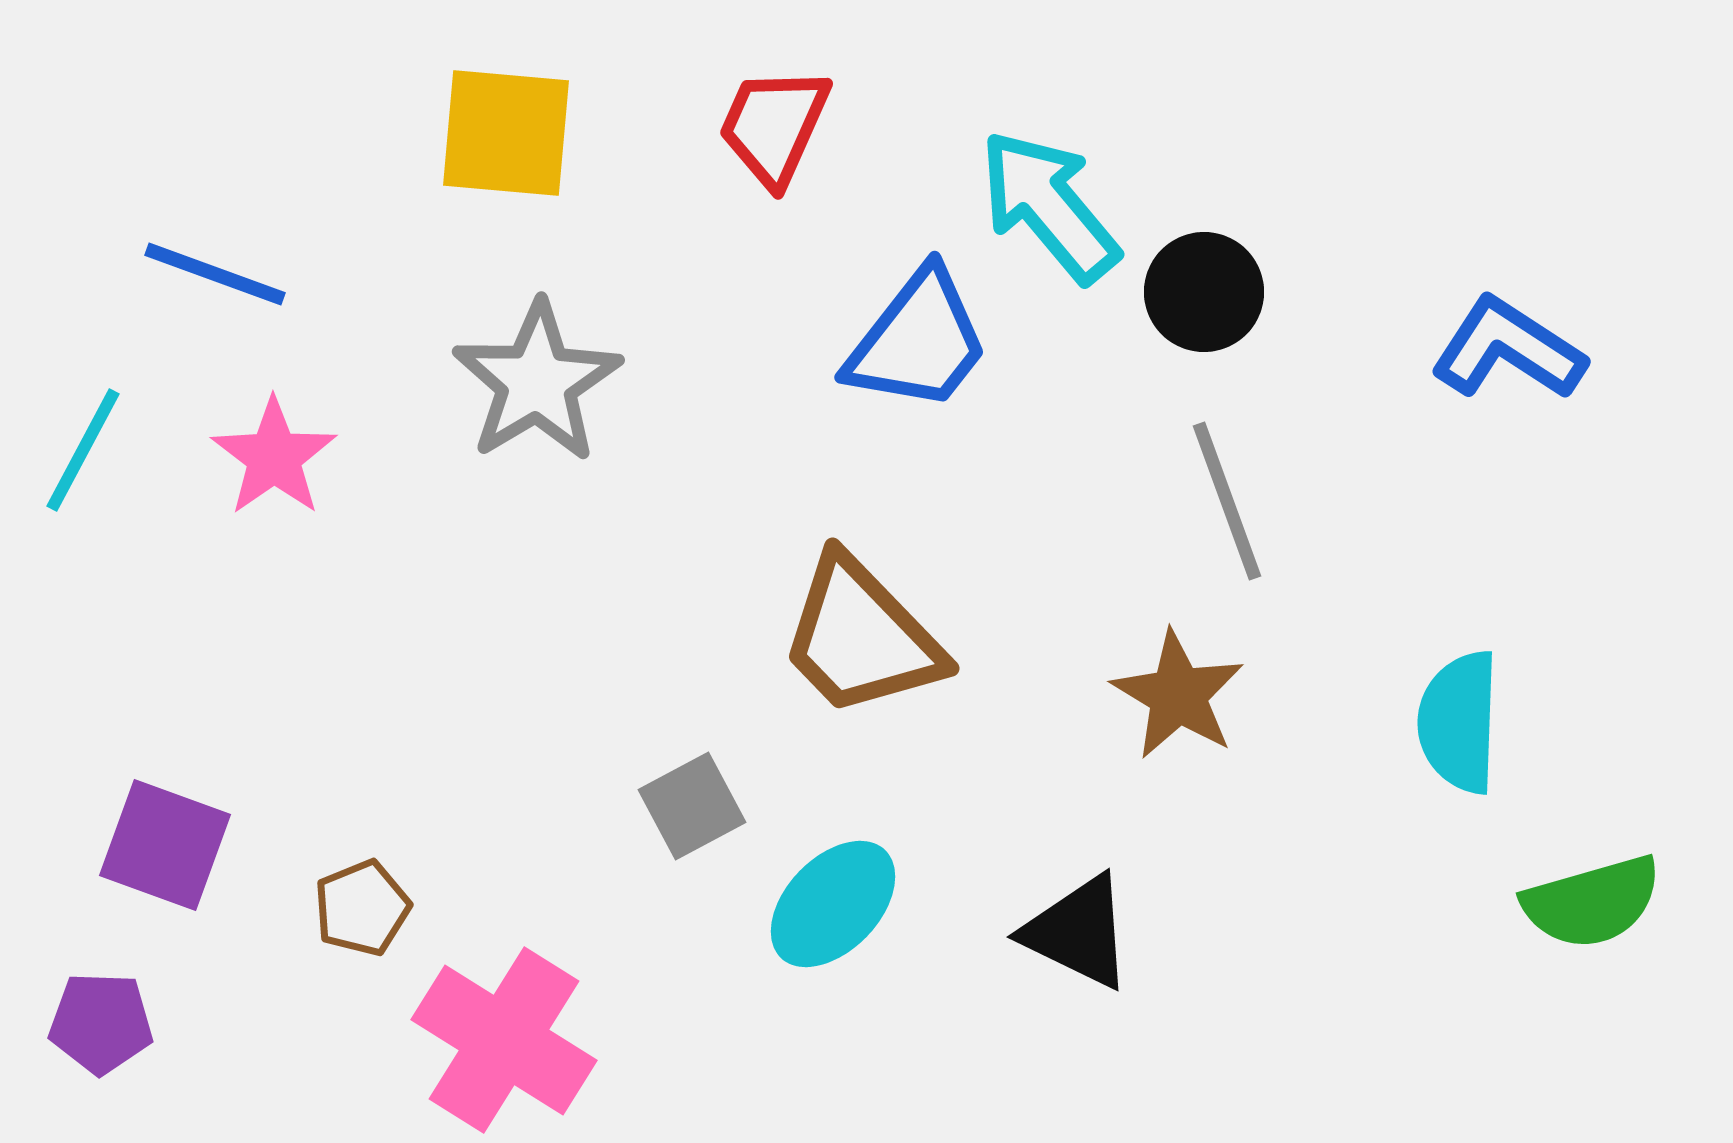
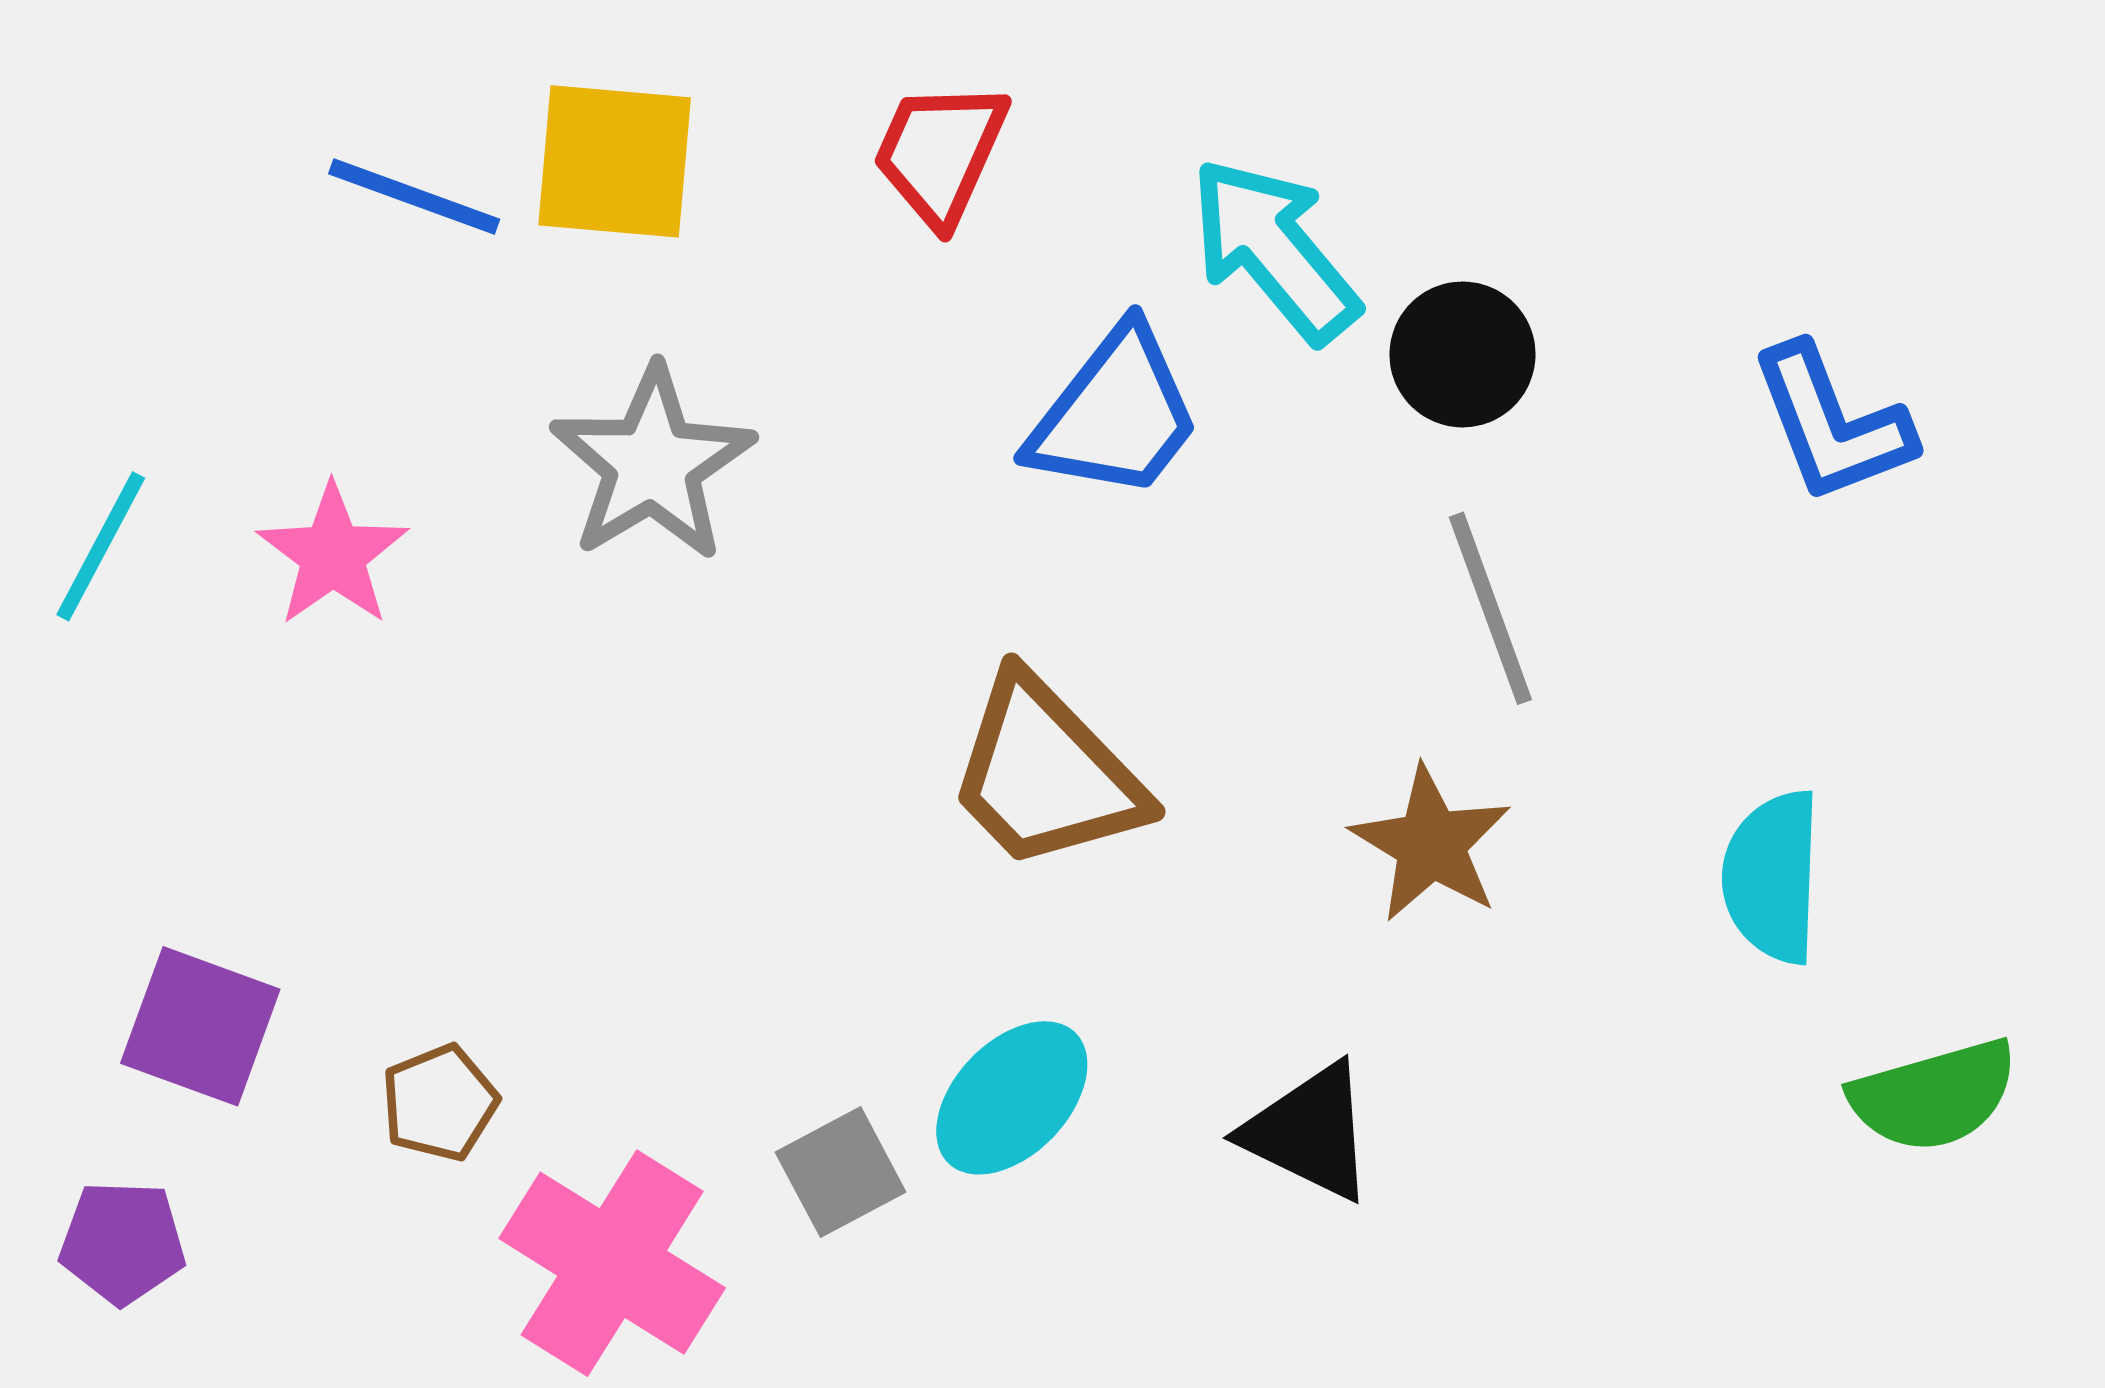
blue line: (215, 274) -> (414, 197), moved
blue L-shape: (1508, 349) -> (1832, 424), turned -144
gray square: (692, 806) -> (841, 1172), moved

